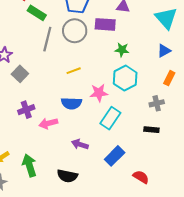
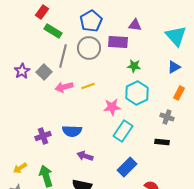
gray square: (20, 74) -> (44, 72), moved
blue semicircle: (71, 103) -> (72, 131), moved
gray cross: (157, 103) -> (167, 117), turned 32
purple cross: (26, 110) -> (43, 136), moved
pink arrow: (48, 123) -> (64, 87), moved
purple arrow: (80, 144) -> (85, 156), moved

